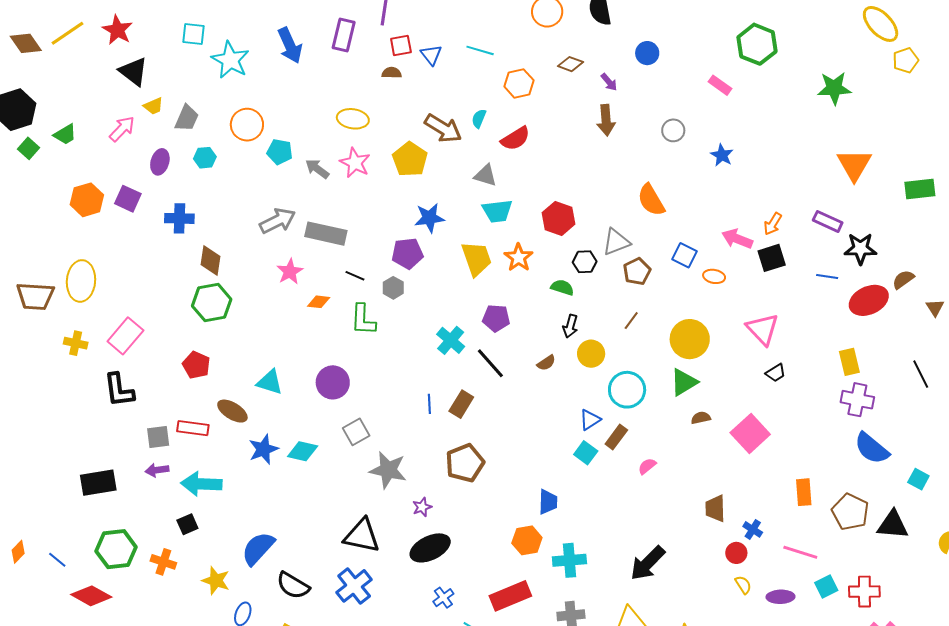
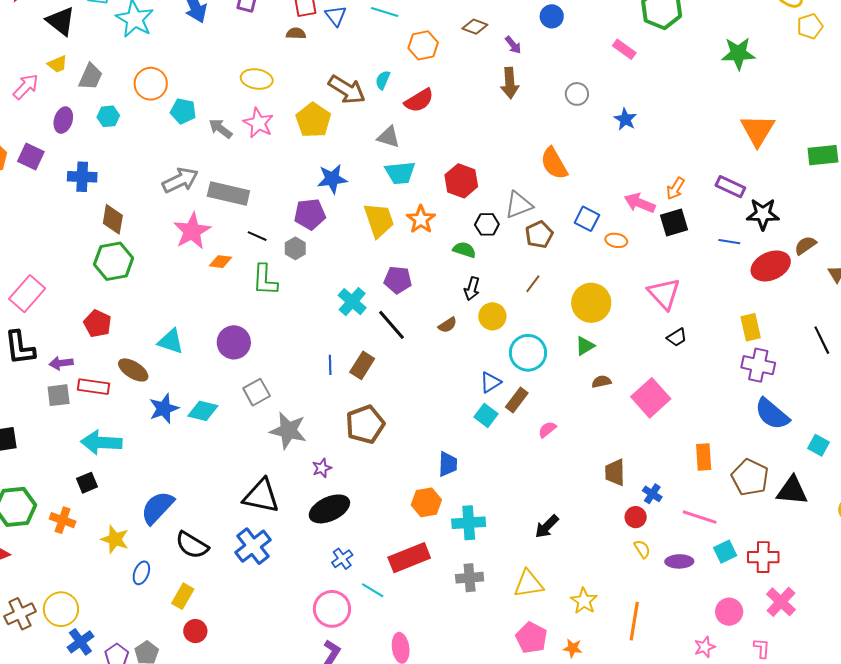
black triangle: (134, 72) -> (61, 21), moved
pink star: (290, 272) -> (192, 231), size x1.4
green triangle: (684, 382) -> (585, 346), size x0.7
purple arrow: (157, 470) -> (61, 363), moved
black arrow: (648, 563) -> (547, 527), size x0.7

